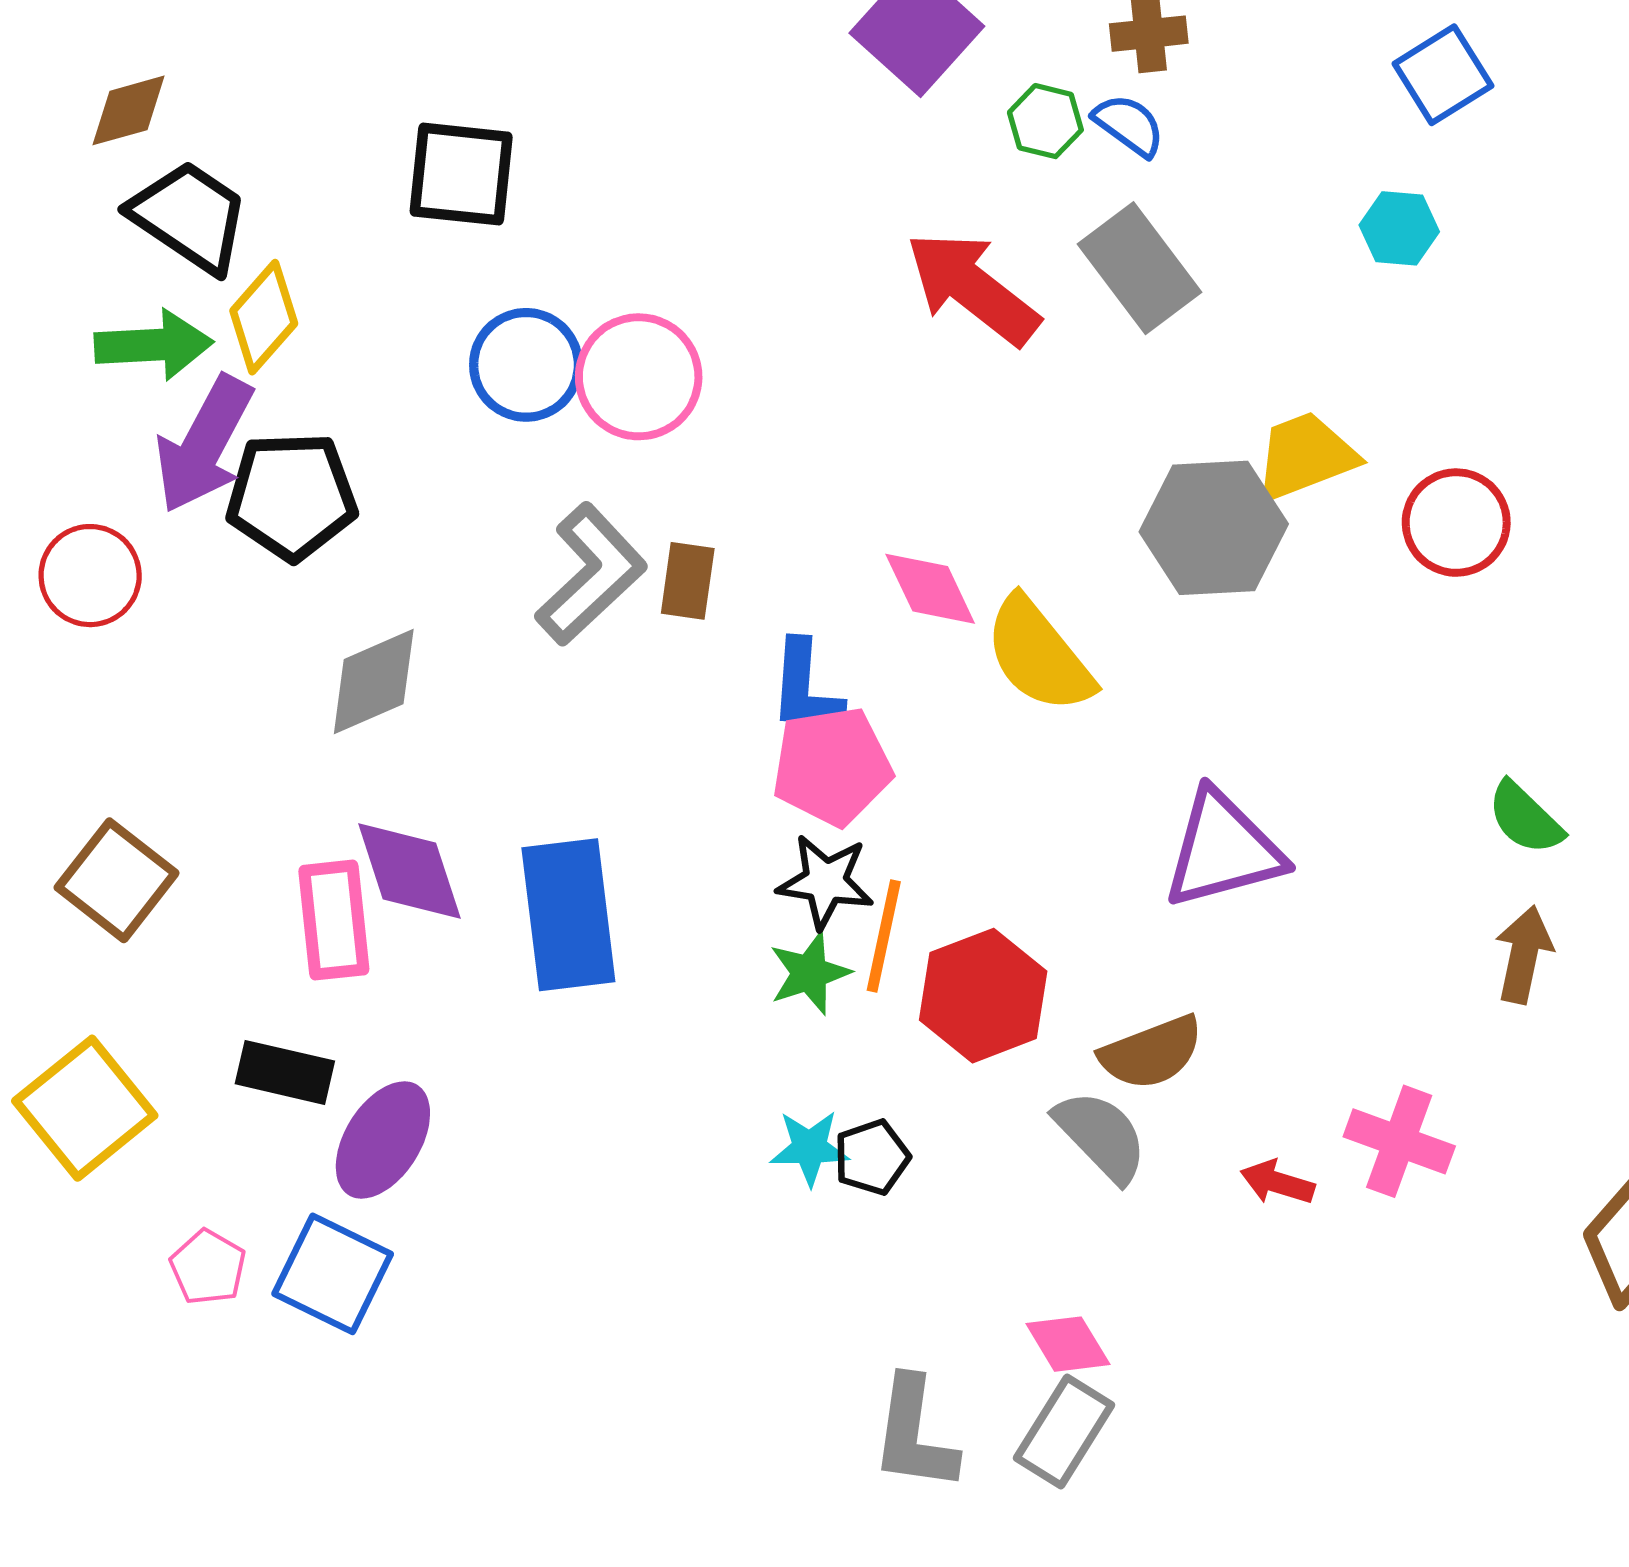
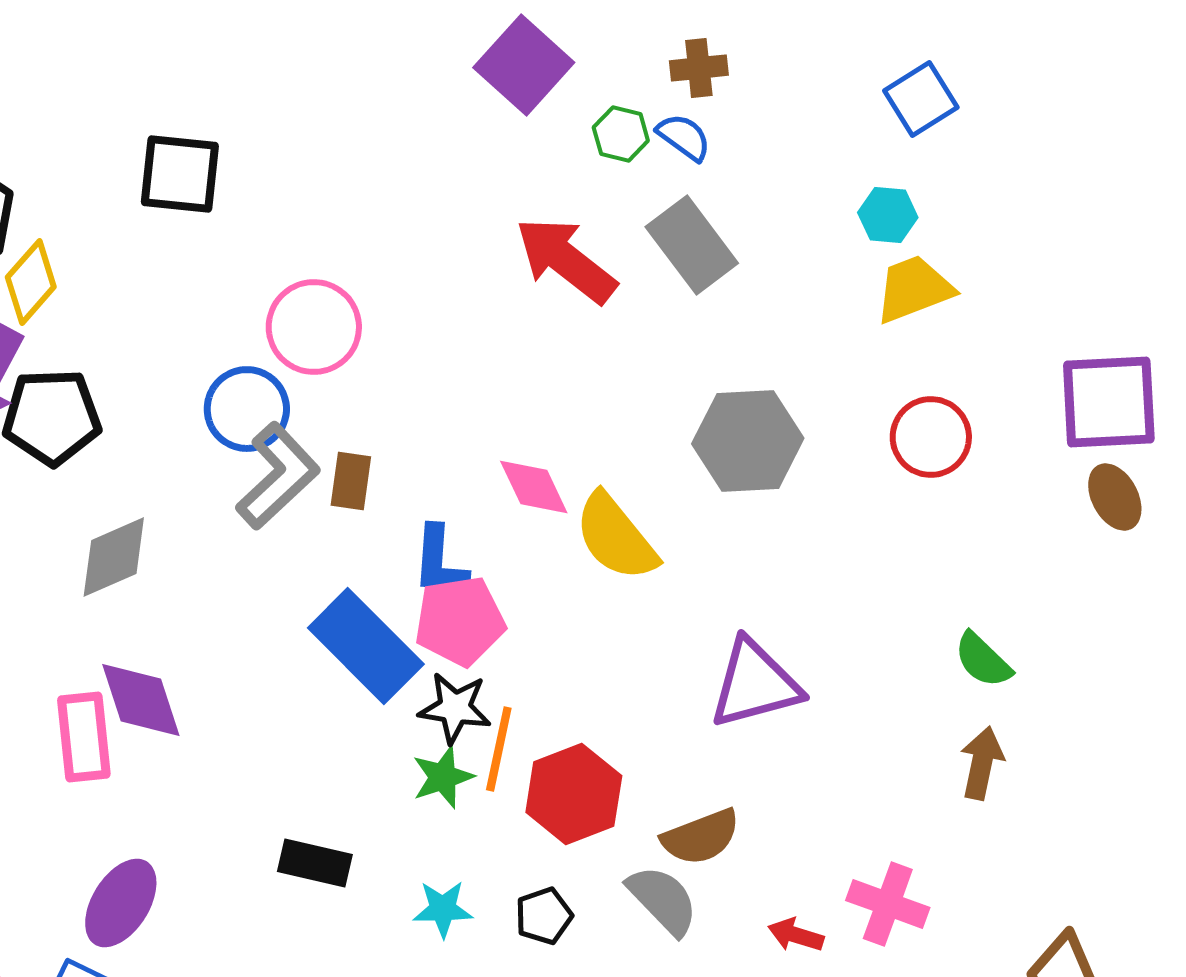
blue circle: (526, 365) -> (247, 409), moved
yellow trapezoid: (1305, 456) -> (914, 289), moved
blue rectangle: (568, 915) -> (366, 646), moved, turned -38
black rectangle: (285, 1072) -> (315, 863), moved
black pentagon: (872, 1157) -> (544, 916), moved

